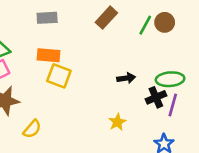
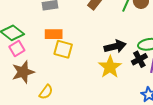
black arrow: (126, 78) -> (115, 46), size x1.5
yellow star: (117, 122) -> (110, 67), moved, size x1.6

